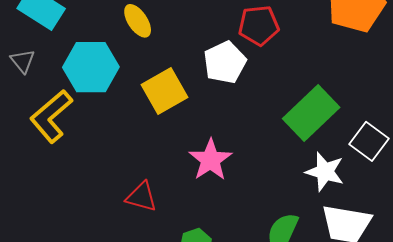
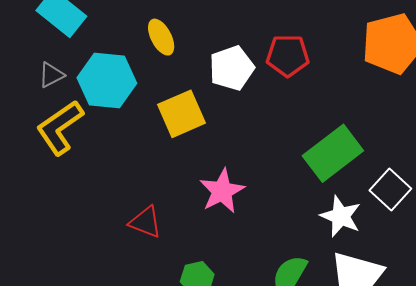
gray triangle: (23, 61) -> (51, 75), moved, turned 36
white pentagon: (225, 62) -> (232, 68), moved

